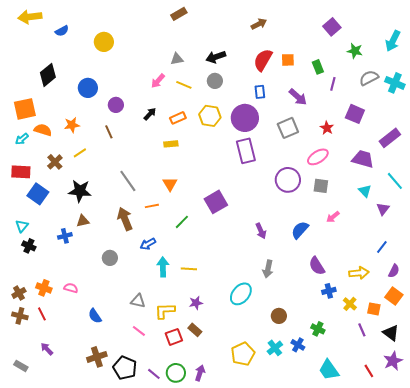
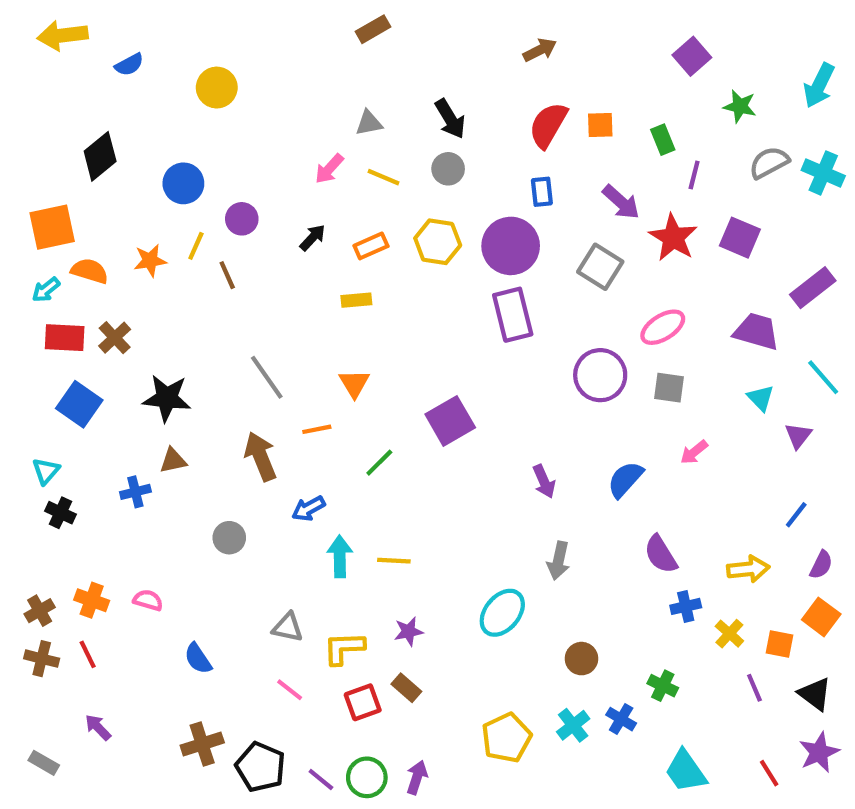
black arrow: (216, 57) -> (450, 119), turned -102
gray square: (288, 128) -> (600, 267), turned -35
red star: (327, 128) -> (673, 238), moved, size x1.6
yellow line: (80, 153) -> (196, 246), moved, turned -32
red rectangle: (21, 172) -> (65, 338), moved

